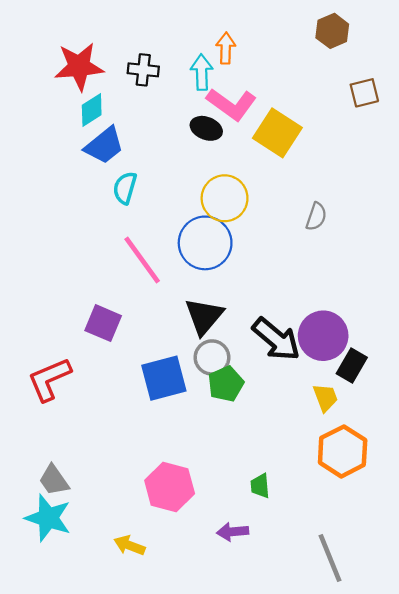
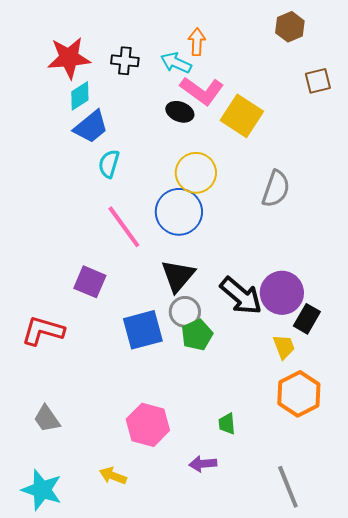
cyan arrow: (202, 72) -> (176, 63), turned -64
gray semicircle: (316, 217) -> (276, 189), size x1.5
red L-shape: (49, 379) -> (43, 331), turned 39
cyan star: (48, 518) -> (42, 490), moved

